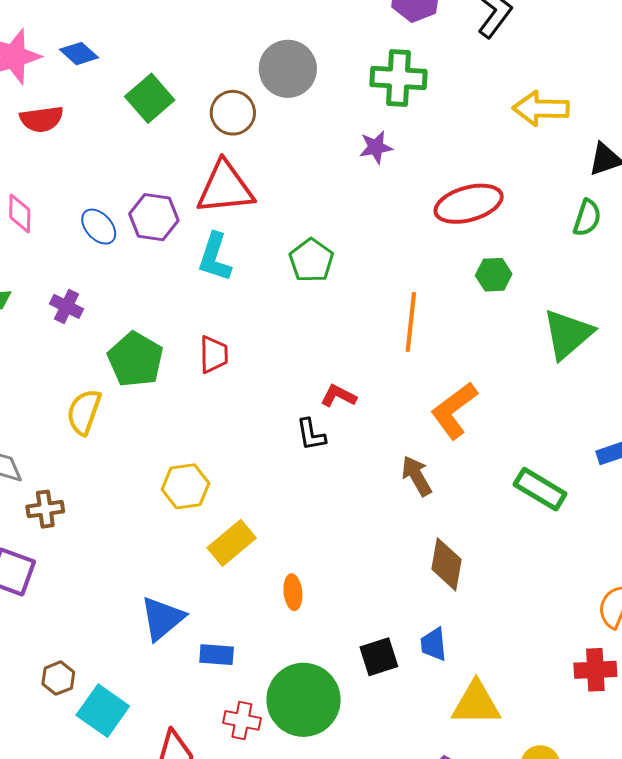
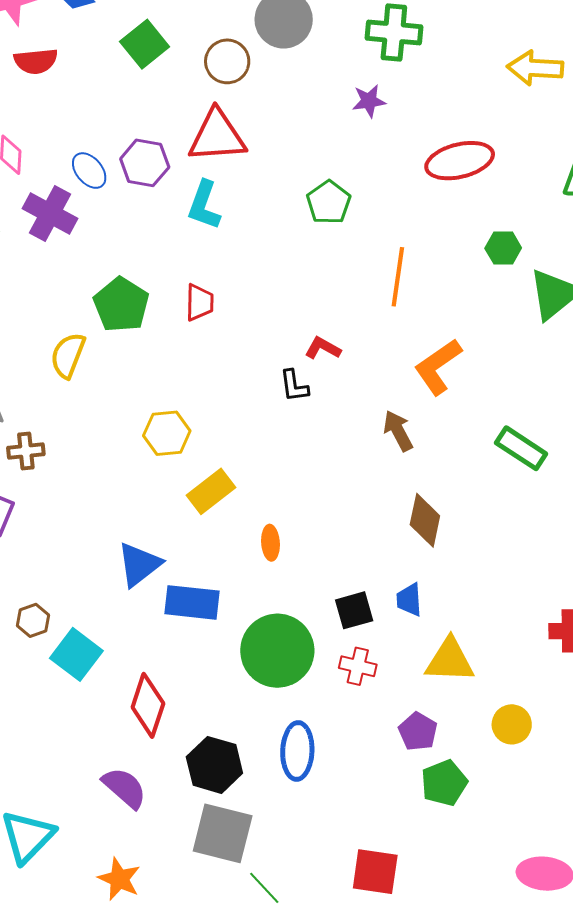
green pentagon: (311, 260) -> (329, 202), moved
green hexagon: (494, 275) -> (503, 248), moved
purple cross: (67, 306) -> (50, 213), moved, size x1.6
blue rectangle: (217, 655) -> (192, 602), size x1.6
red cross: (242, 720) -> (358, 666), moved

